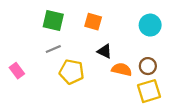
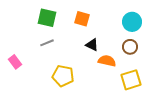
brown circle: (148, 66) -> (130, 47), moved
yellow pentagon: (72, 72) -> (63, 76), moved

